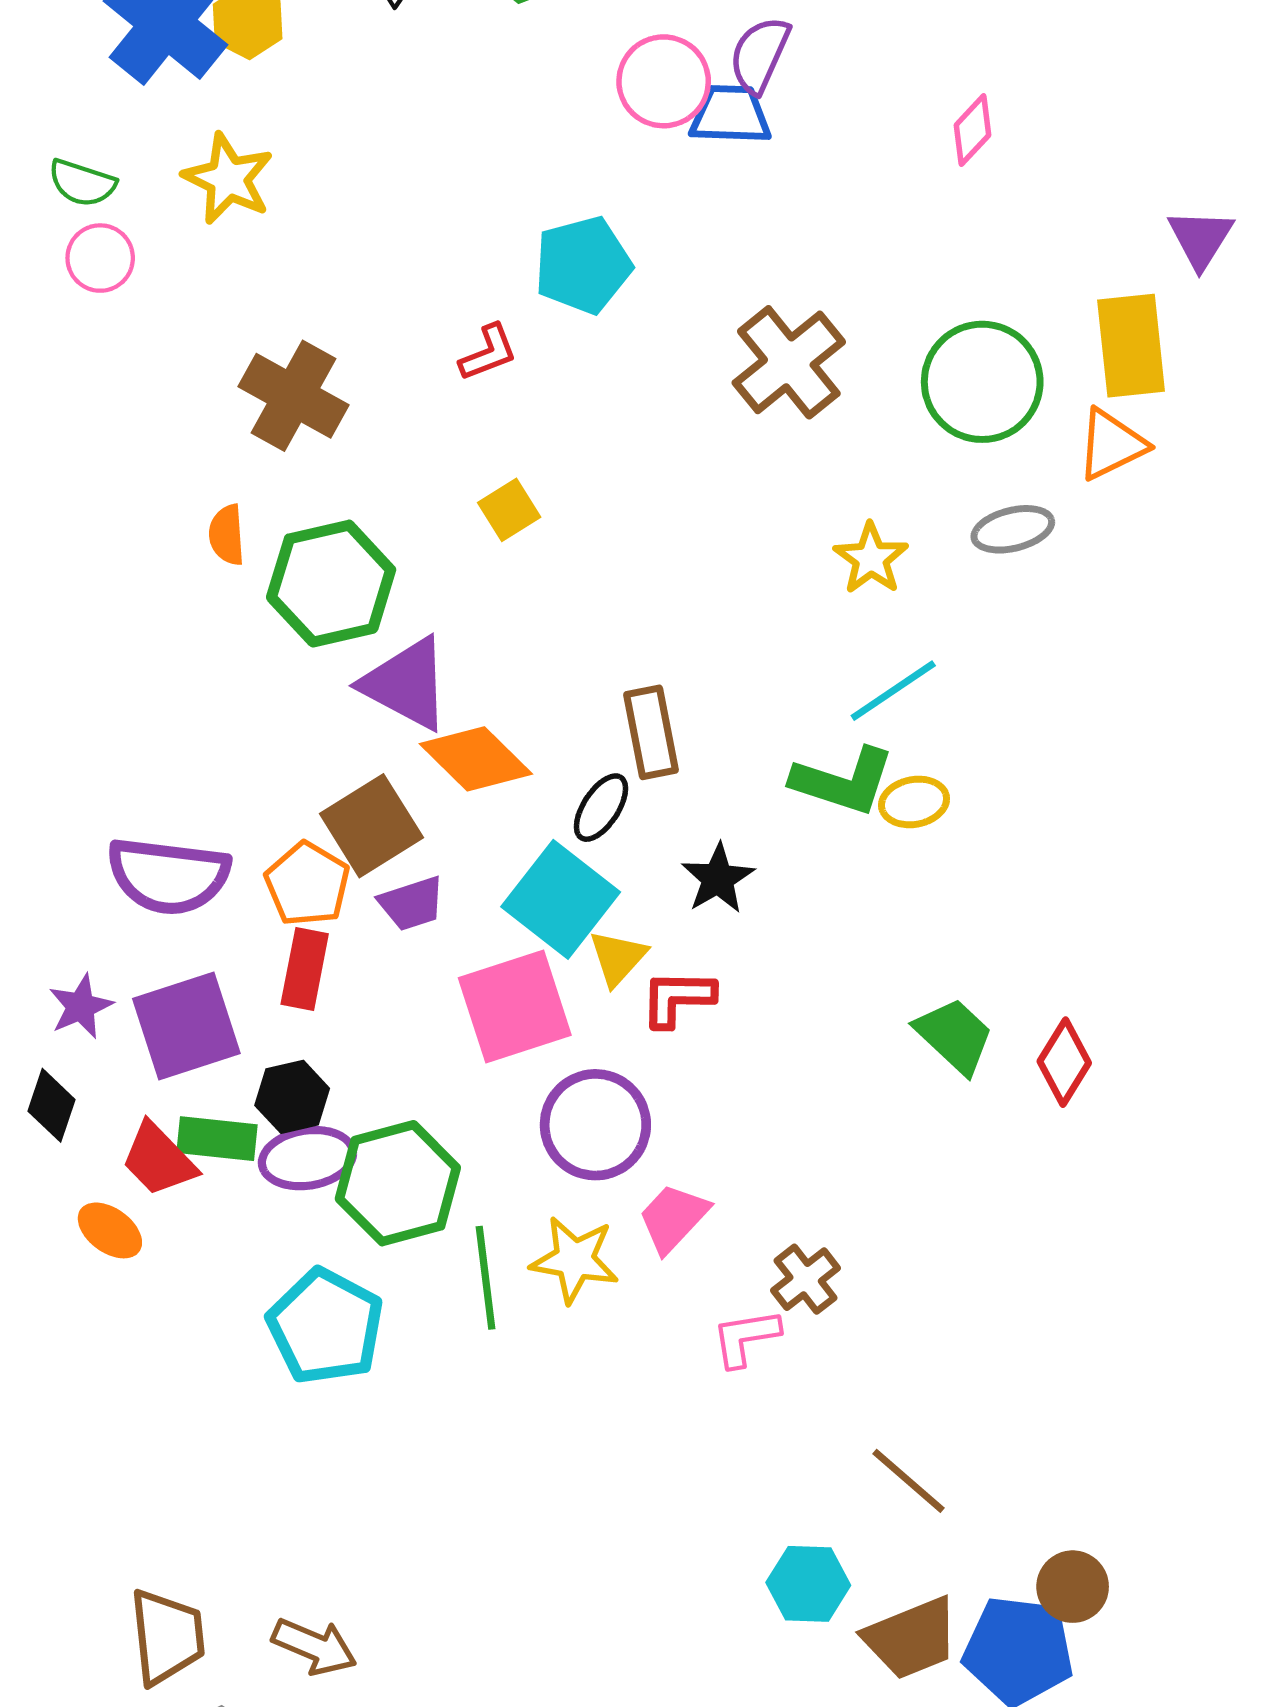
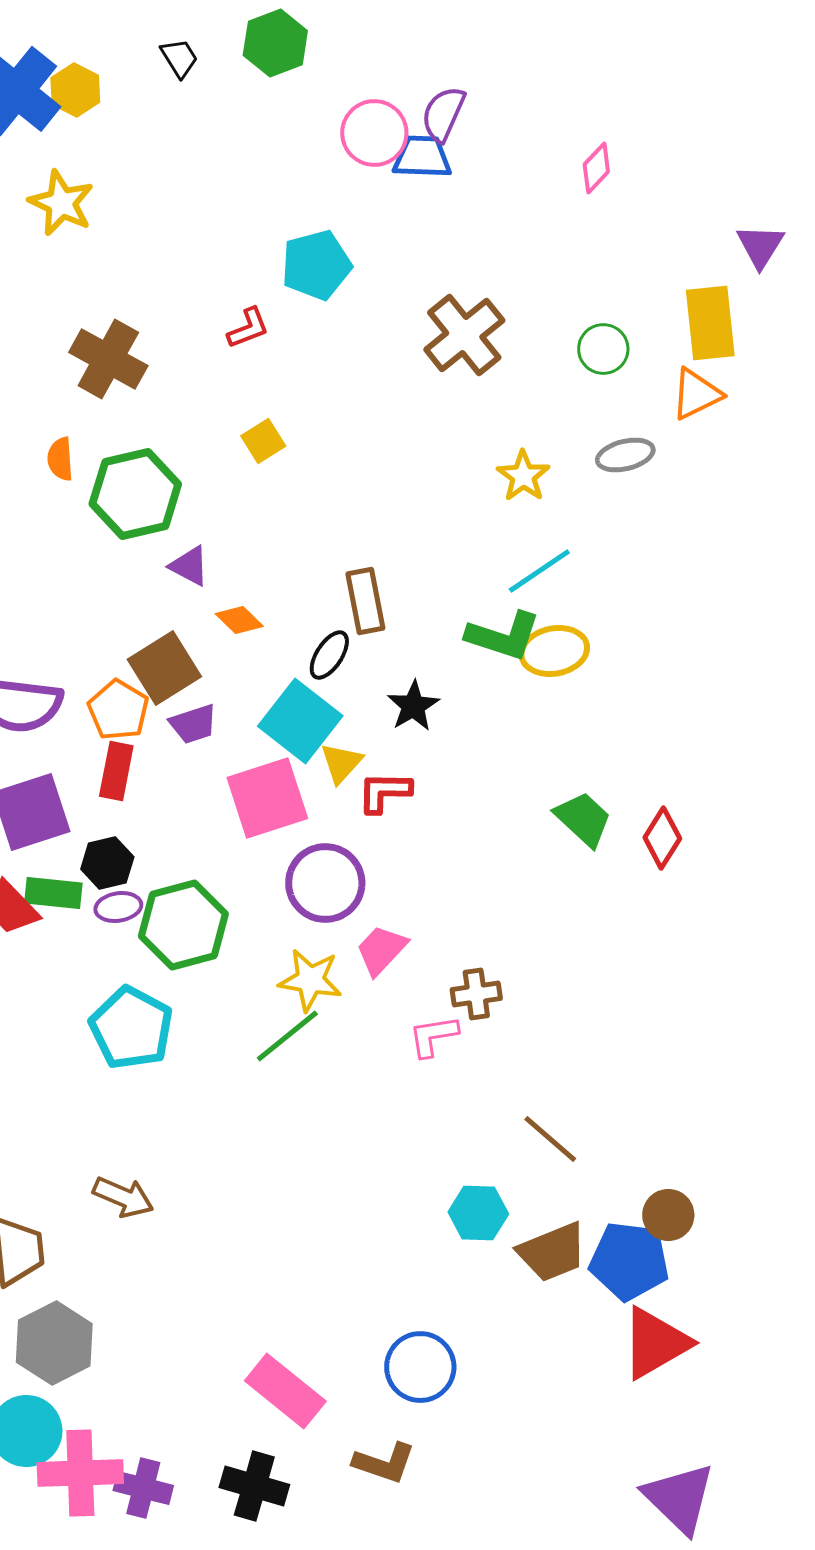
green circle: (982, 382) -> (603, 349), size x0.6
purple triangle: (406, 684) -> (189, 566), size x0.6
orange diamond: (476, 759) -> (239, 620), size x0.6
yellow ellipse: (914, 802) -> (554, 651), size x1.4
purple ellipse: (307, 1158) -> (118, 907), size x0.7
green line: (486, 1278) -> (287, 1036), moved, turned 58
brown cross: (806, 1279) -> (476, 994), turned 30
brown arrow: (314, 1646) -> (123, 1197), moved

